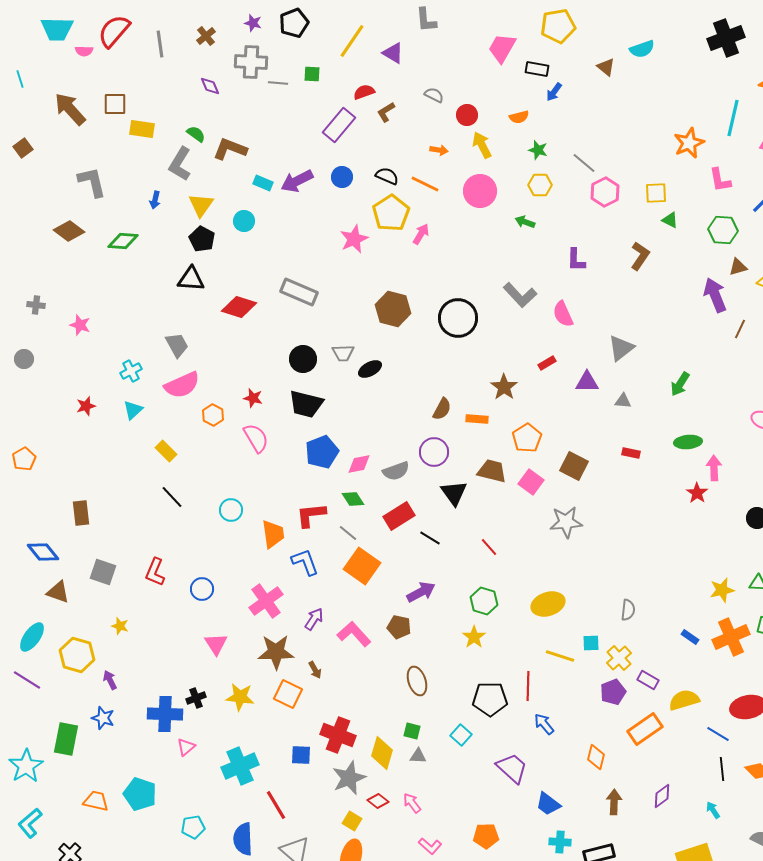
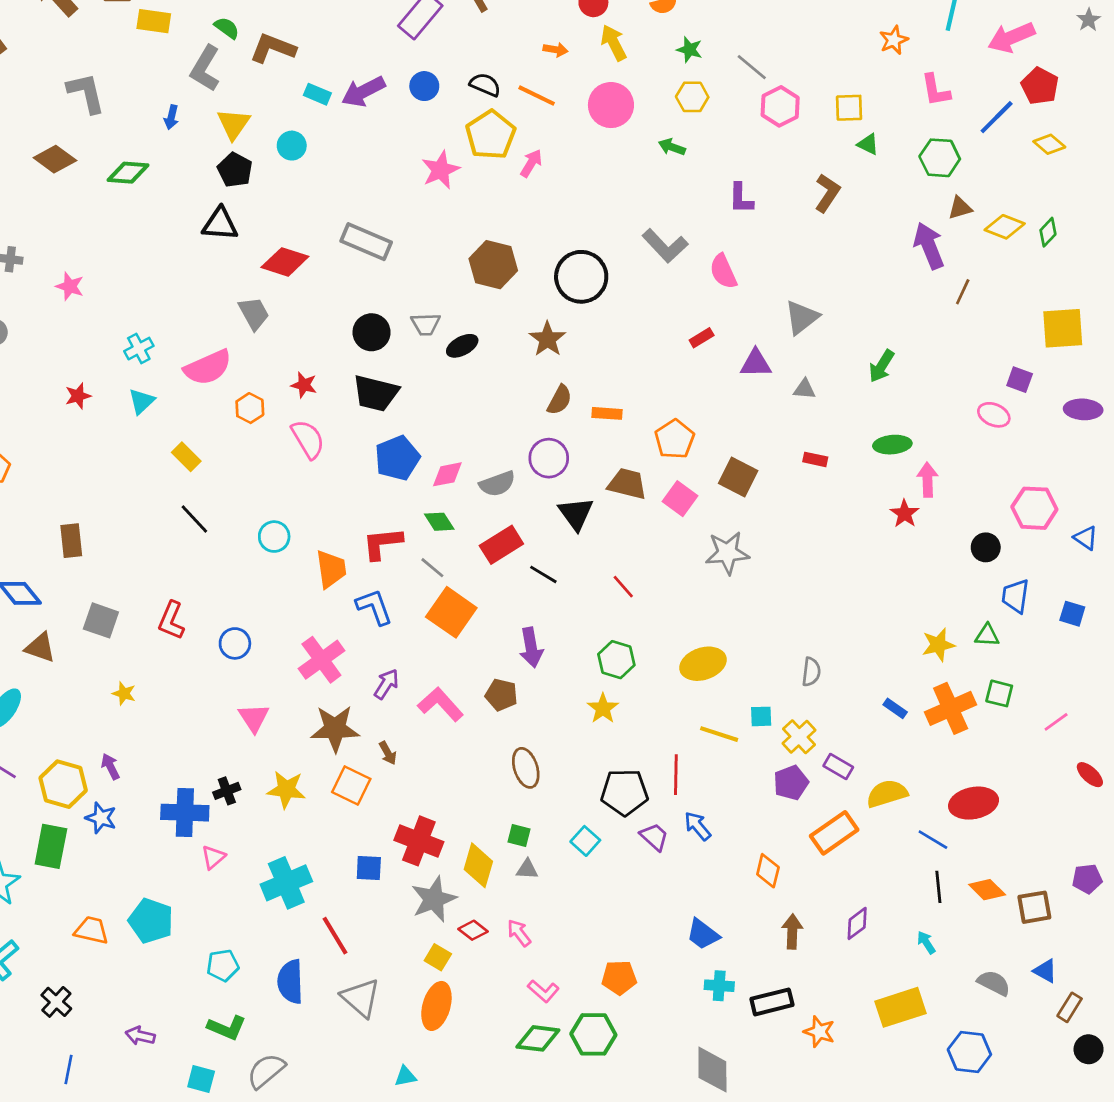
orange star: (689, 143) -> (894, 40), size x0.7
gray trapezoid: (177, 345) -> (254, 313), moved
brown star: (504, 387) -> (547, 339), moved
purple arrow: (421, 592) -> (531, 647), turned 108
yellow hexagon: (77, 655) -> (63, 784), moved
purple trapezoid: (512, 768) -> (654, 837), moved, size x0.7

